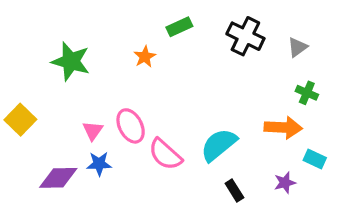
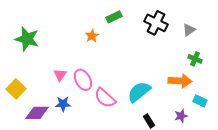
green star: (71, 61) -> (27, 39), moved
yellow square: (20, 120) -> (16, 89), moved
pink triangle: (93, 131) -> (60, 75), moved

